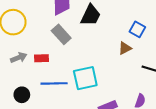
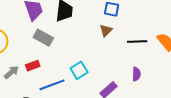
cyan square: (85, 78) -> (79, 70), size x0.7

